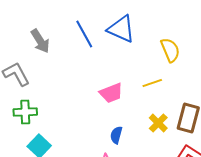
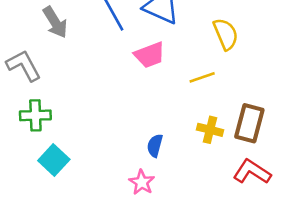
pink trapezoid: (111, 93) -> (150, 55), moved
yellow cross: (158, 123) -> (210, 130), turned -30

